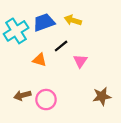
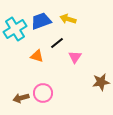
brown arrow: (22, 95) -> (21, 98), moved
brown star: (102, 96) -> (101, 82), moved

